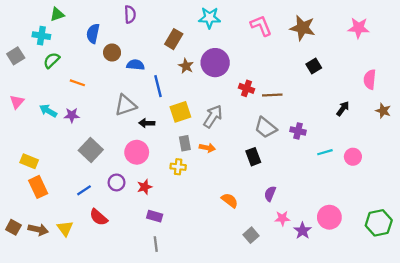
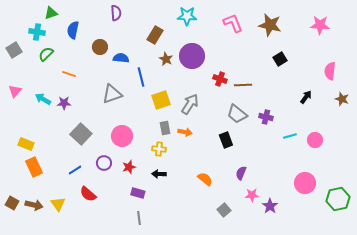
blue semicircle: (93, 33) -> (73, 30), moved
black arrow: (147, 123) -> (159, 174), moved
pink circle: (329, 217) -> (305, 183), moved

